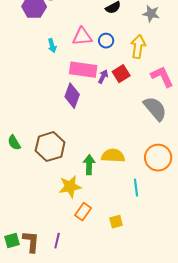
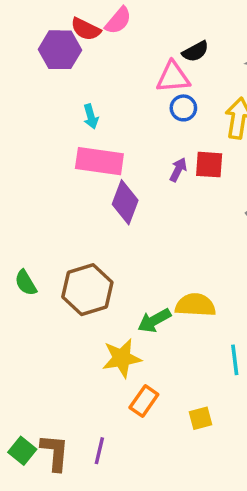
pink triangle: (82, 37) -> (173, 77), moved
pink rectangle: (83, 70) -> (99, 161), moved
red square: (121, 74) -> (209, 165), turned 36
green arrow: (89, 165) -> (154, 320), turned -120
green square: (12, 241) -> (22, 451), turned -35

